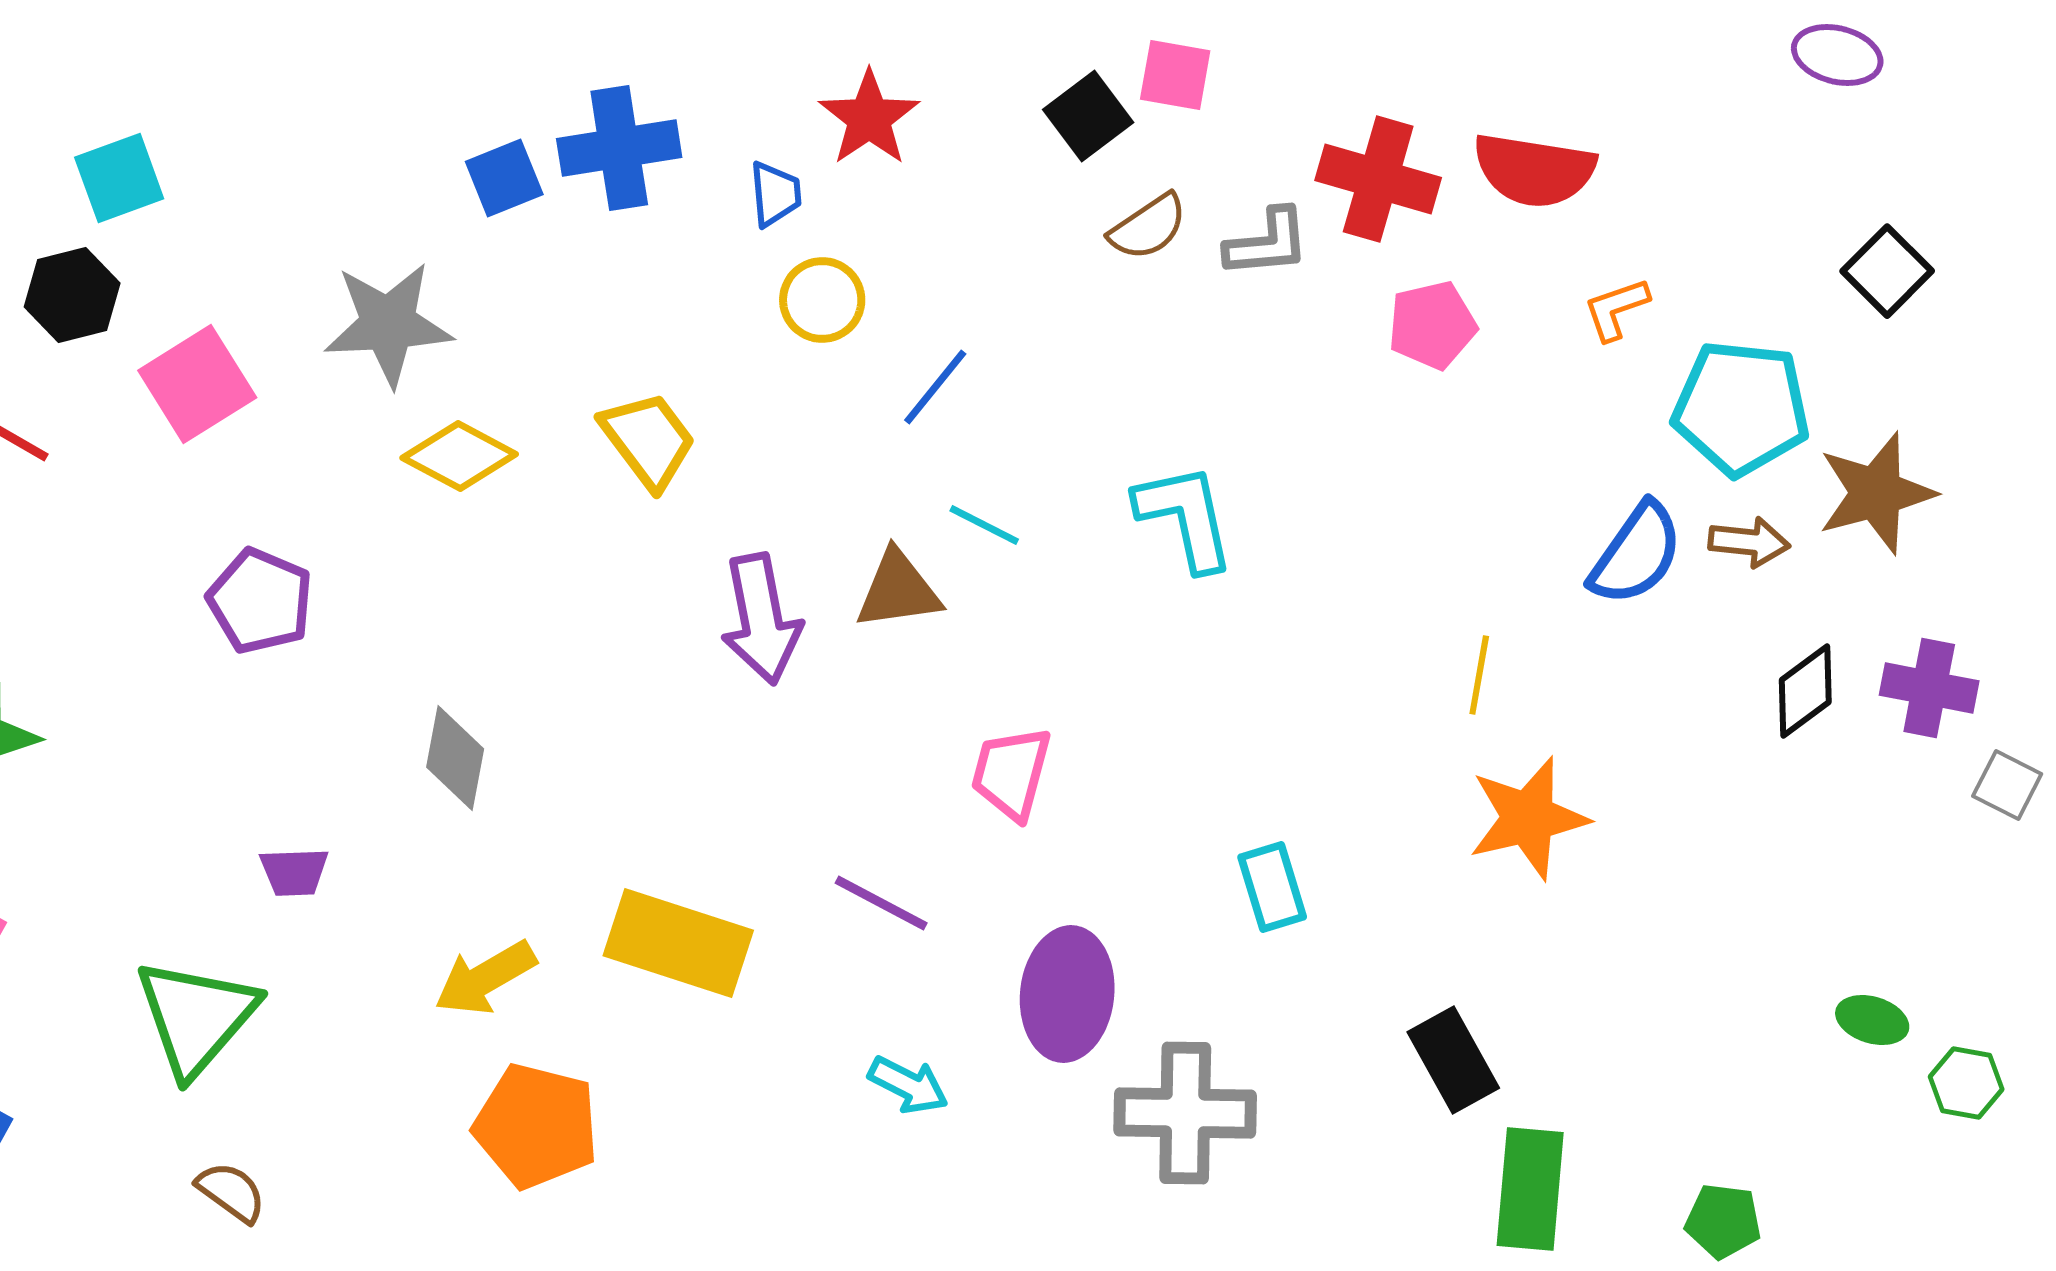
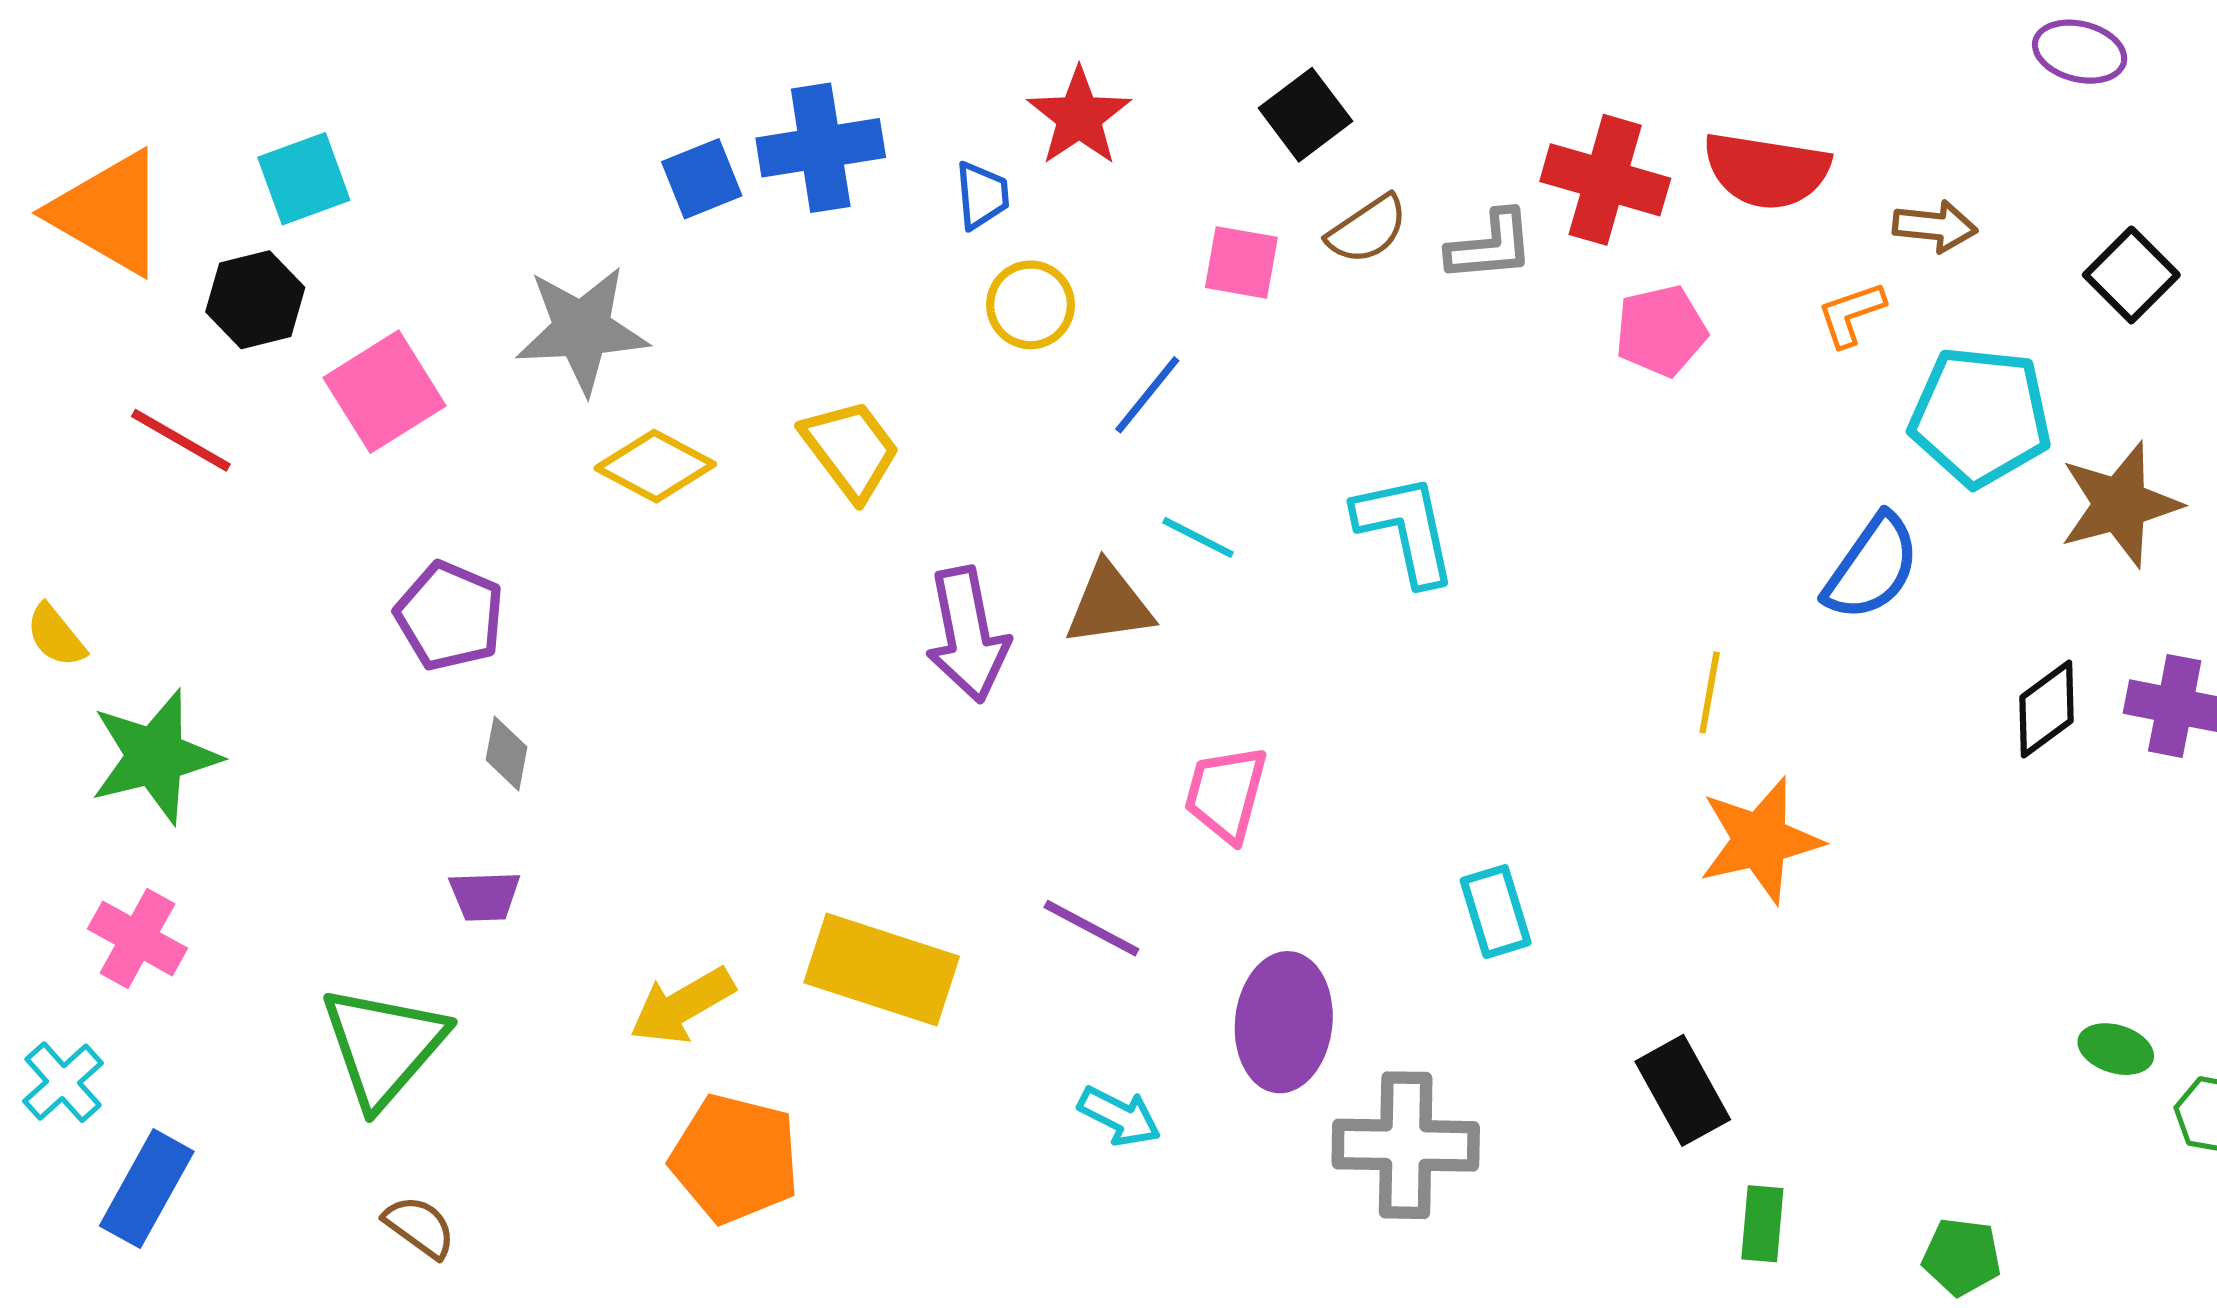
pink square: (1175, 75) -> (1241, 262), moved
brown arrow: (1749, 542) -> (1935, 226), moved
gray diamond: (455, 758) -> (506, 753), moved, size x0.7
green rectangle: (1530, 1189) -> (1762, 1224), size x0.6

